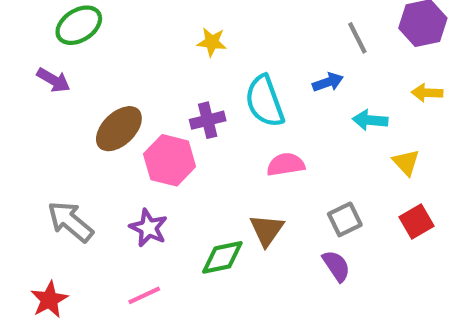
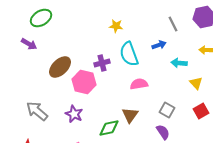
yellow star: (212, 42) -> (116, 26), moved
gray square: (345, 219) -> (167, 110), turned -35

